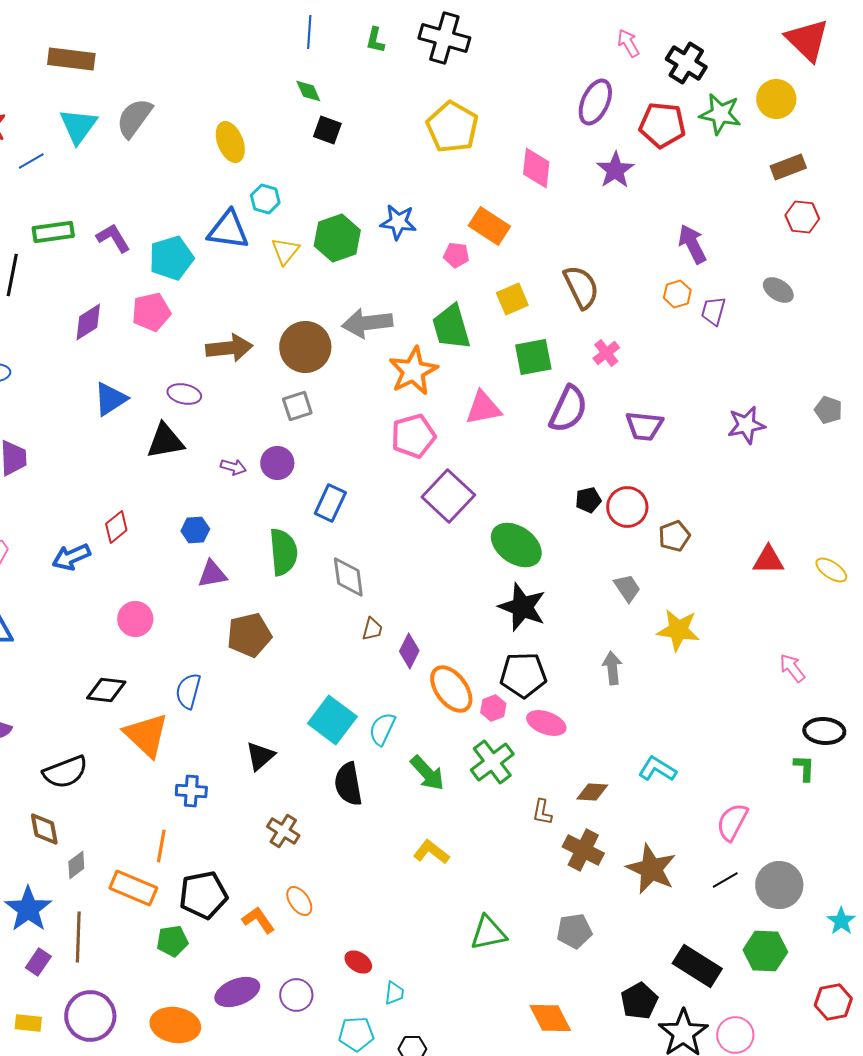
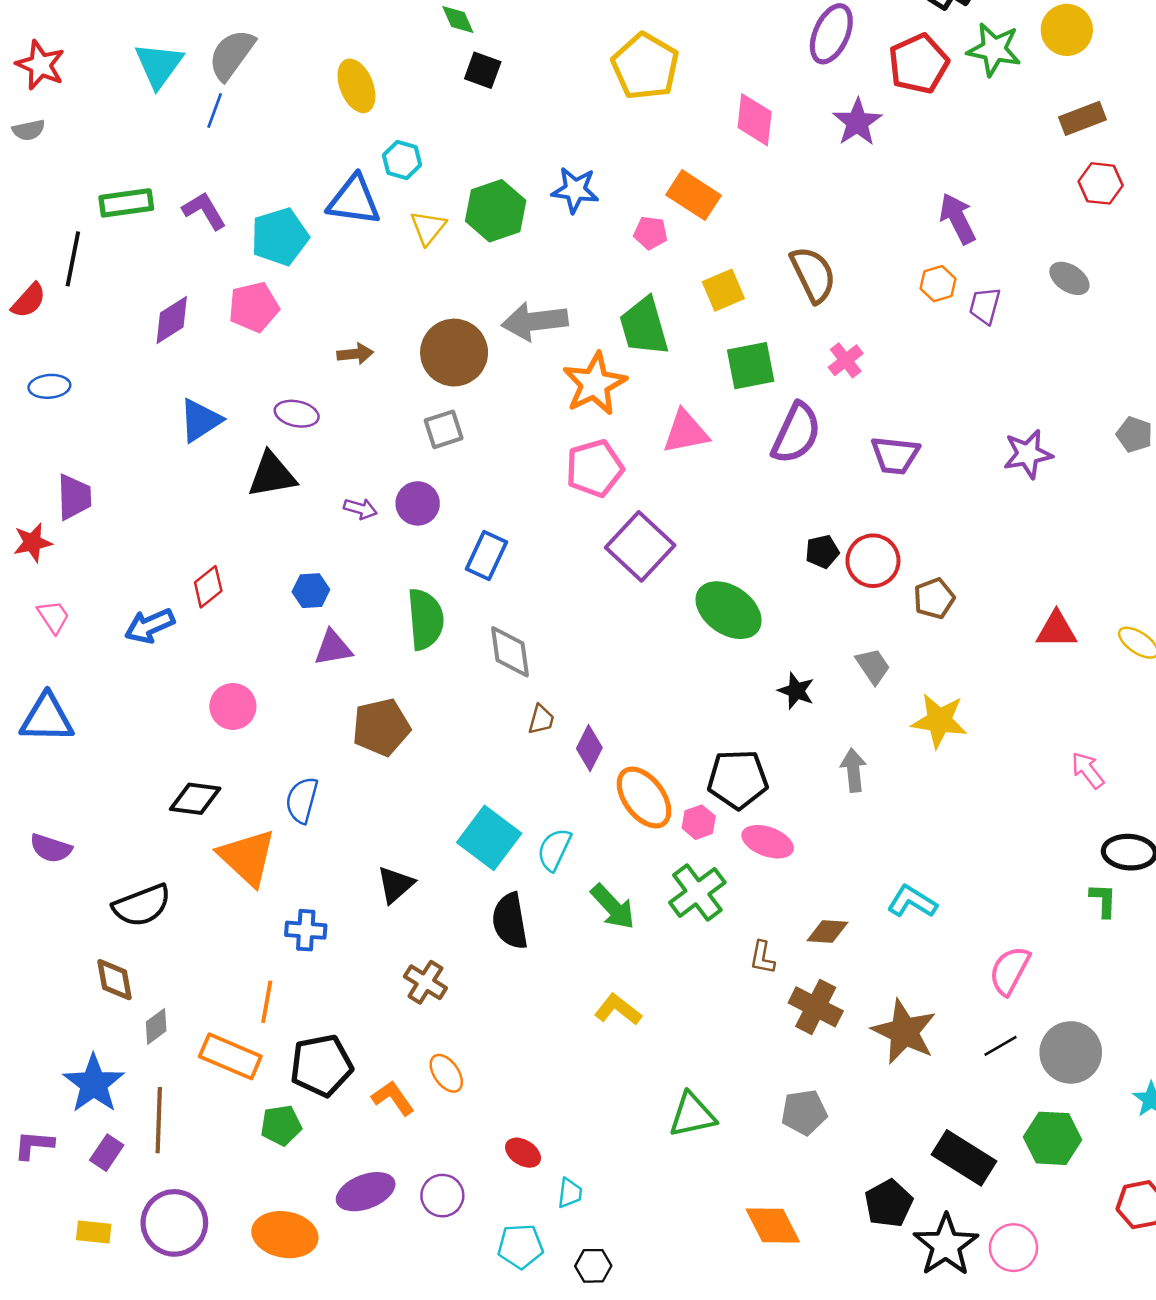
red pentagon: (662, 125) -> (919, 64), turned -30
blue line: (31, 161) -> (215, 111), moved, turned -40
brown arrow: (229, 348) -> (355, 354), size x0.6
black star: (522, 607) -> (796, 691), moved, size x0.6

